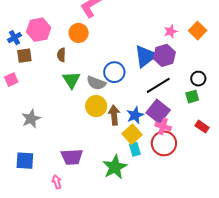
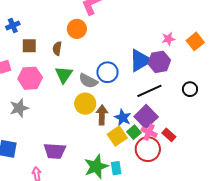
pink hexagon: (39, 30) -> (30, 78), moved
brown square: (24, 56) -> (29, 46), moved
green square: (192, 97) -> (134, 132), moved, turned -32
blue star: (135, 115) -> (123, 118), turned -30
red rectangle: (202, 127) -> (169, 135), moved
cyan rectangle: (135, 149) -> (116, 168), moved

